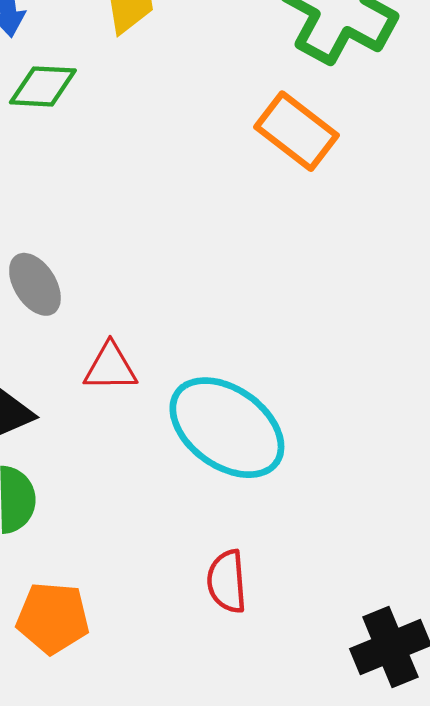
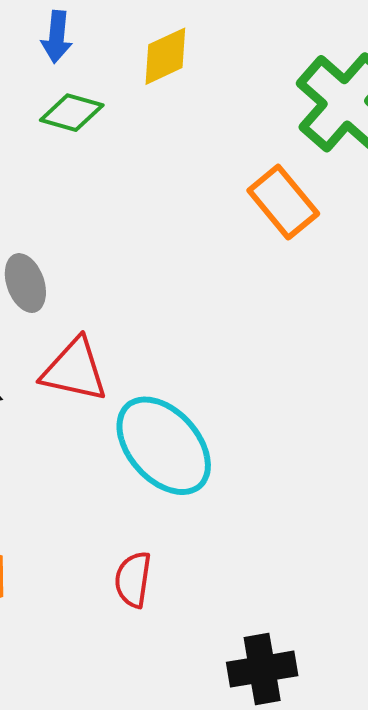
red triangle: (110, 367) -> (74, 370), size x1.4

